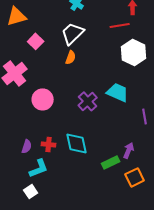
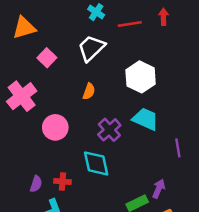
red line: (120, 25) -> (130, 24), moved
white hexagon: (134, 52) -> (141, 77), moved
orange semicircle: (71, 57) -> (89, 91), moved
cyan diamond: (77, 143) -> (96, 163), moved

